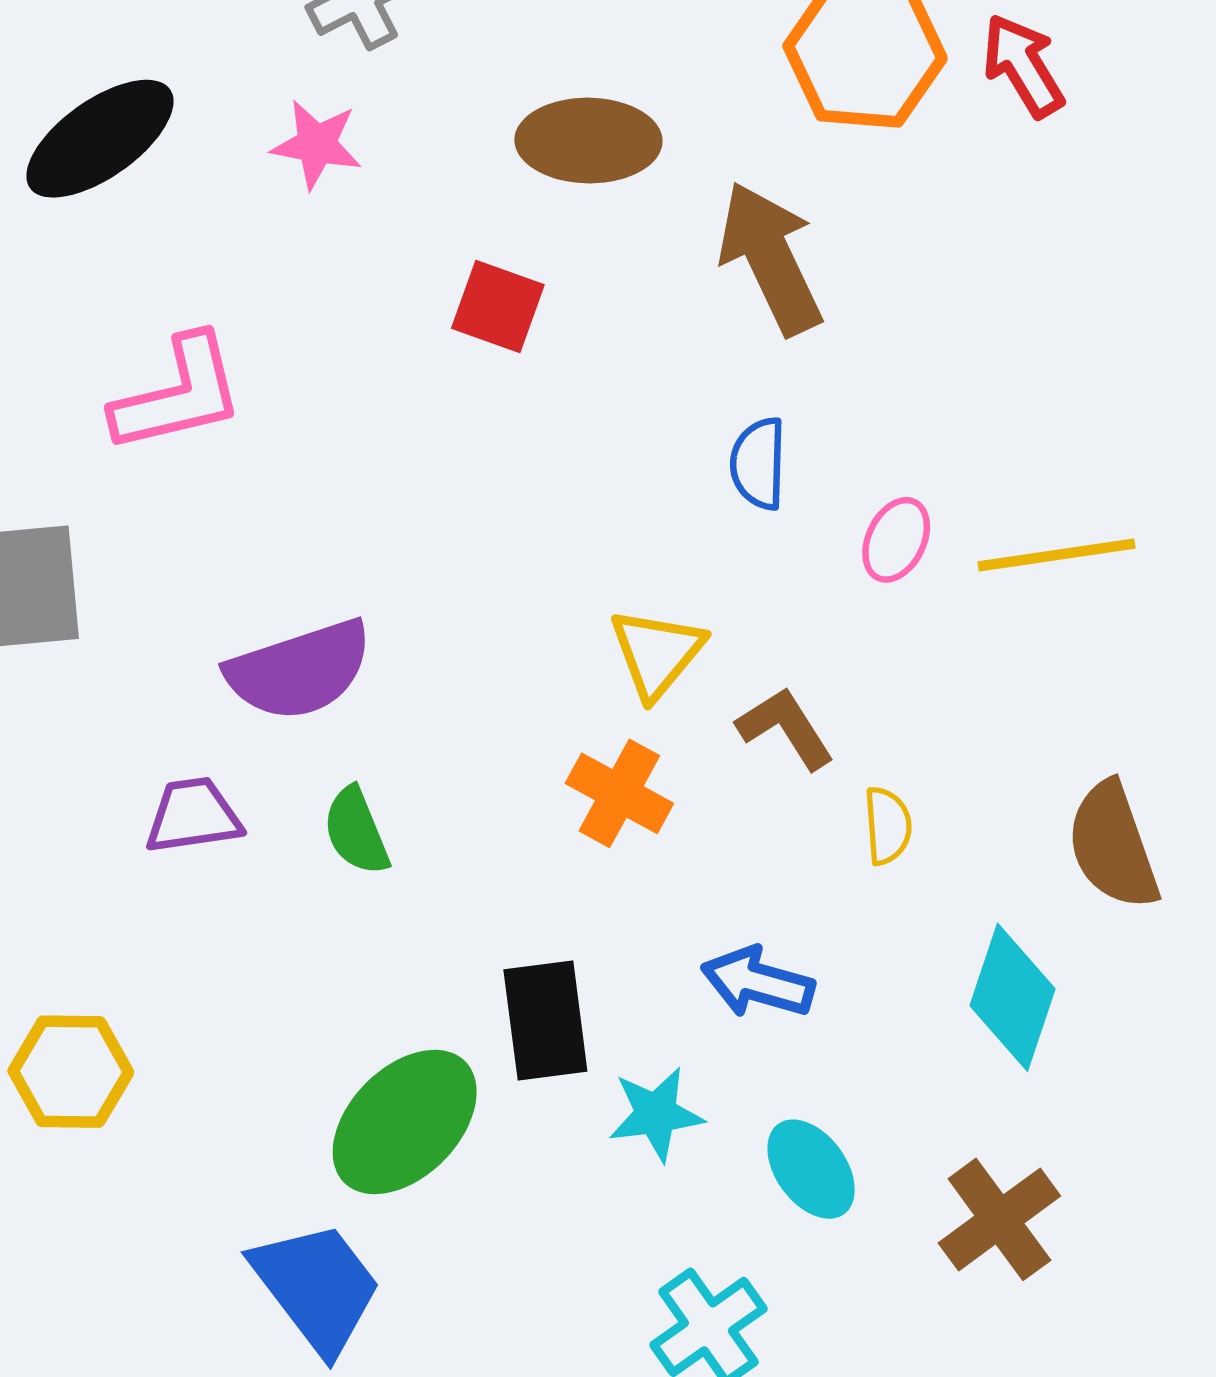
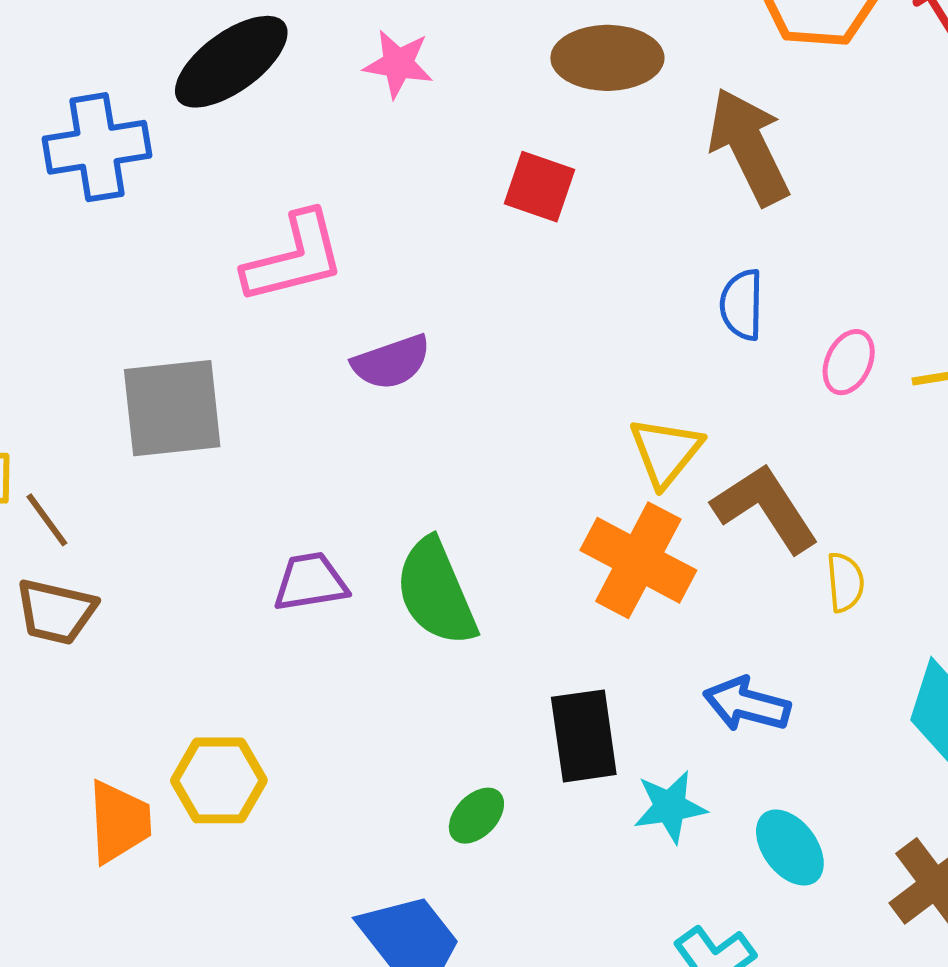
purple semicircle: (299, 670) -> (391, 362), moved, size x0.7
brown L-shape: (786, 728) -> (766, 508), size x1.4
orange cross: (619, 793) -> (638, 560), size x1.4
green semicircle: (356, 831) -> (436, 592), size x1.6
green ellipse: (405, 1122) -> (476, 816), size x0.5

